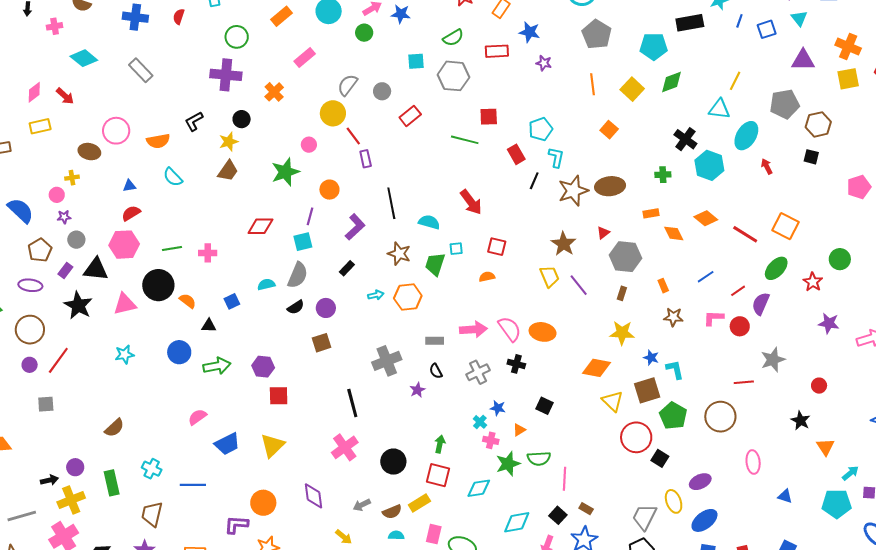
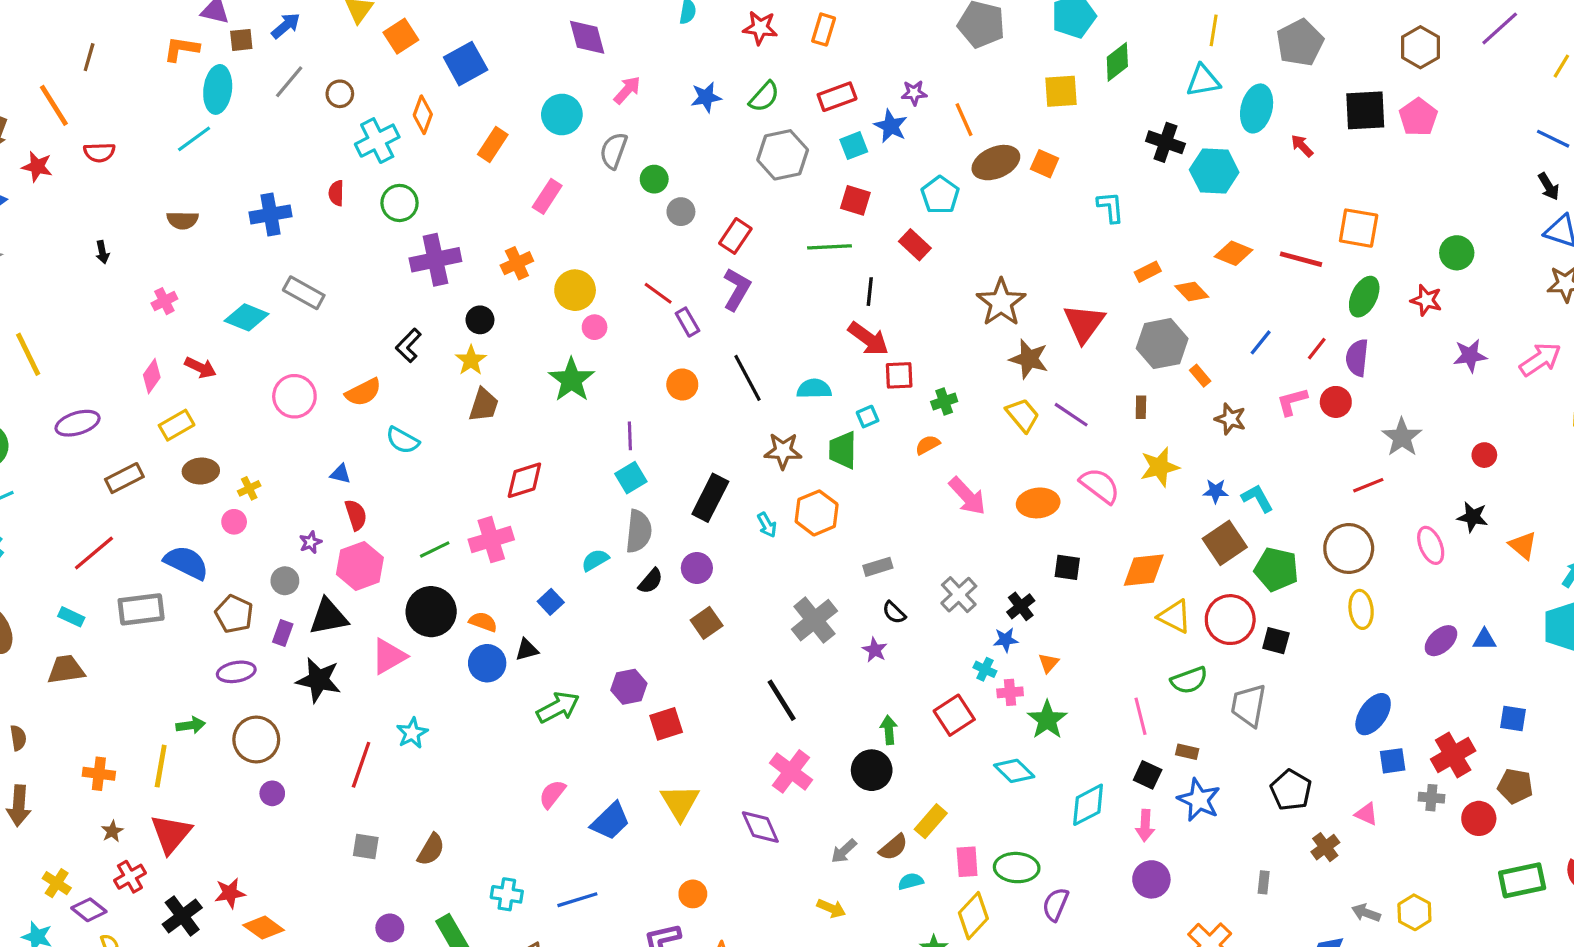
blue star: (401, 14) -> (706, 97), moved
pink cross: (55, 26) -> (164, 301), moved
blue star: (529, 32) -> (891, 126), moved, turned 30
green circle: (364, 33) -> (654, 179), moved
green circle: (237, 37) -> (400, 203), moved
cyan diamond: (84, 58) -> (247, 317), moved
cyan square: (416, 61) -> (854, 146), moved
orange line: (593, 84) -> (964, 120), moved
gray semicircle: (348, 85) -> (614, 151), moved
yellow square: (632, 89) -> (1061, 91), turned -30
orange cross: (274, 92) -> (517, 263), turned 36
yellow circle: (333, 113) -> (575, 290), moved
red square: (489, 117) -> (855, 200), turned 36
brown hexagon: (818, 124) -> (1420, 47), moved
brown ellipse: (89, 152) -> (201, 471), moved
cyan L-shape: (556, 157) -> (1111, 207), moved
black square: (811, 157) -> (1365, 110), size x1.8
green cross: (663, 175) -> (944, 401), moved
black line: (534, 181) -> (870, 292), moved
blue triangle: (129, 186) -> (340, 474), turned 40
brown ellipse: (610, 186) -> (996, 163), moved
pink pentagon: (859, 187) -> (1418, 117), moved
orange circle: (329, 190) -> (682, 384), moved
brown star: (573, 191) -> (1001, 302), moved
red semicircle: (131, 213) -> (356, 515), turned 120
purple star: (64, 217) -> (310, 542), moved
red diamond: (260, 226) -> (524, 480), moved
purple L-shape: (355, 227) -> (737, 289), moved
red triangle: (603, 233) -> (1084, 323), size x2.0
red square: (497, 247) -> (899, 375), moved
pink cross: (208, 253) -> (491, 540), size x1.5
gray hexagon: (625, 257) -> (1162, 344), moved
black rectangle: (347, 268) -> (710, 498), size x1.8
cyan arrow: (376, 295) -> (767, 525), turned 91
brown star: (673, 317) -> (1230, 419), turned 30
pink arrow: (473, 329) -> (967, 496), moved, turned 68
pink semicircle: (510, 329) -> (1100, 486), moved
blue circle: (179, 352) -> (487, 663), moved
red line: (58, 360) -> (361, 765), moved
black cross: (516, 364) -> (1021, 606), moved, turned -36
orange diamond: (596, 368) -> (1144, 570), moved
yellow triangle: (613, 401) -> (1175, 616), moved
gray square: (46, 404) -> (366, 846), moved, turned 30
black square: (544, 406) -> (1067, 567), moved
green arrow: (440, 444) -> (889, 730), moved
green semicircle: (539, 458) -> (1189, 680), moved
pink ellipse: (753, 462) -> (1431, 545), moved
red square: (438, 475) -> (954, 715), moved, turned -30
purple ellipse: (700, 482) -> (1441, 641), moved
cyan diamond: (479, 488) -> (1014, 771), turned 70
purple diamond: (314, 496) -> (760, 827), moved
yellow ellipse: (674, 501) -> (1361, 609), moved, turned 30
orange circle: (263, 503) -> (693, 894), size x0.7
gray trapezoid: (644, 517) -> (1249, 705), moved

